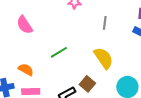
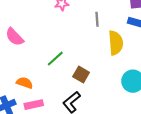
yellow semicircle: (103, 58) -> (116, 43), moved, turned 40
brown square: (87, 84) -> (81, 74), moved

